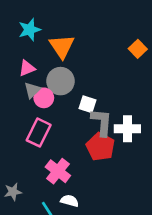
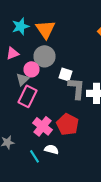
cyan star: (30, 30) -> (20, 26), moved
pink triangle: (27, 68) -> (12, 53), moved
gray triangle: (32, 90) -> (22, 79), moved
red pentagon: (100, 147) -> (68, 124), moved

